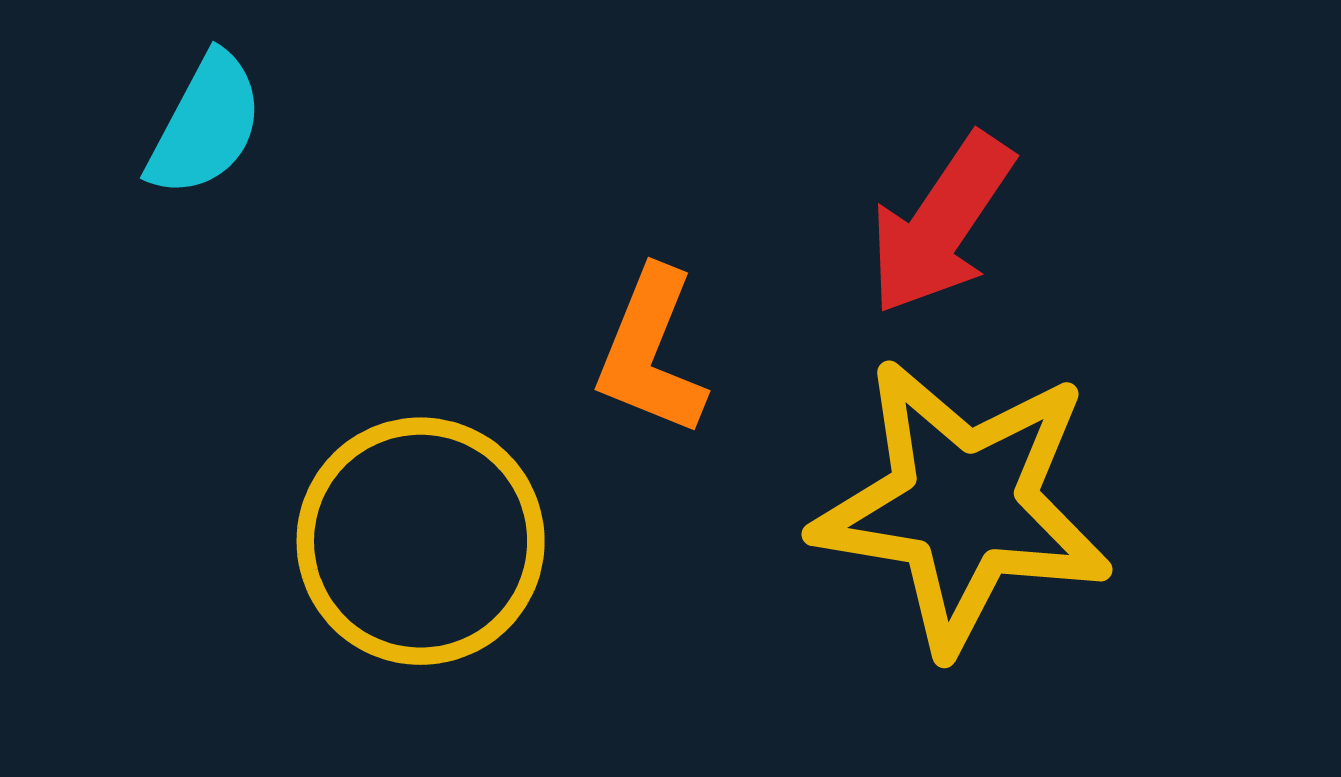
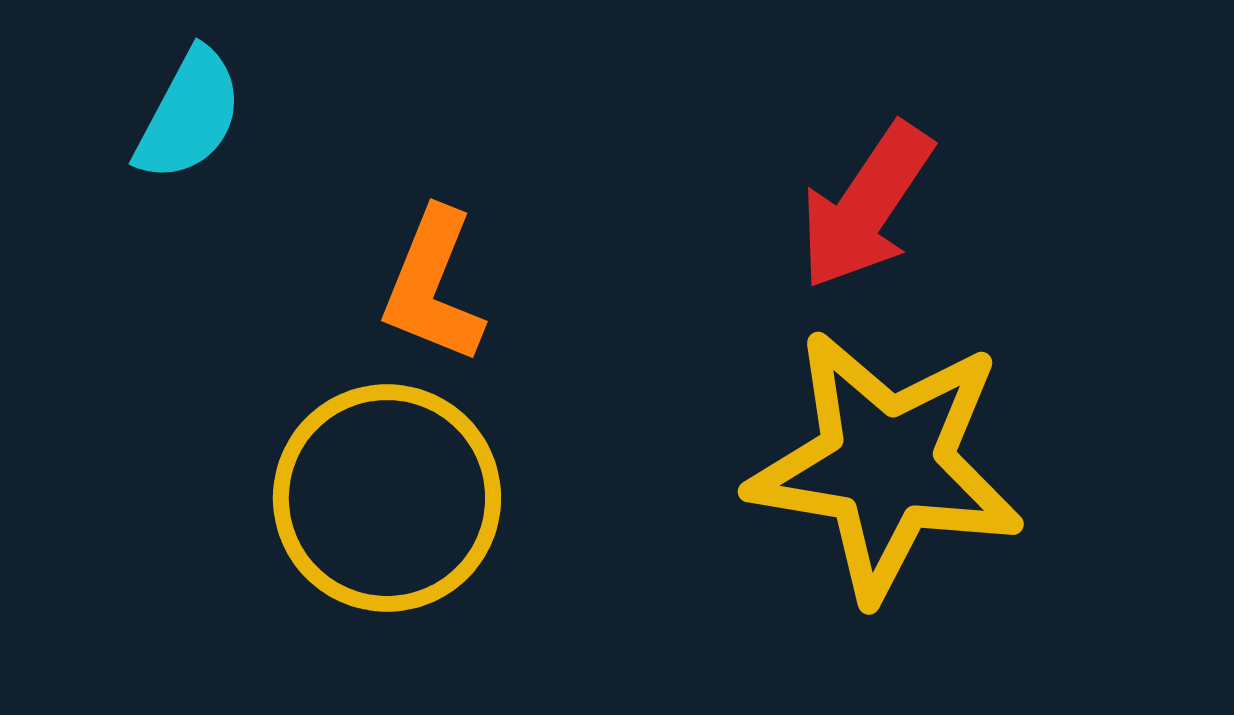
orange L-shape: (651, 352) -> (433, 286), moved

